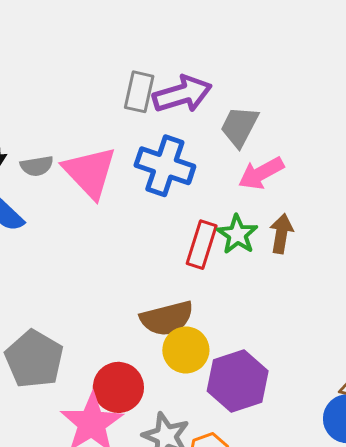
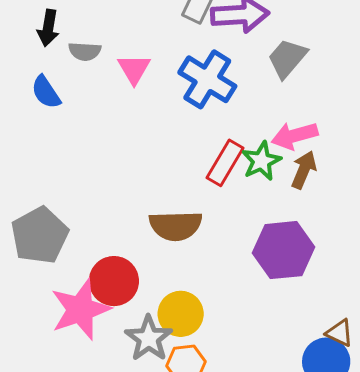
pink triangle: (90, 172) -> (134, 69), size x0.6
pink arrow: (261, 173) -> (295, 136), moved
yellow circle: (186, 350) -> (181, 314), moved
purple hexagon: (238, 381) -> (284, 250), moved

